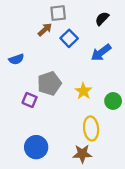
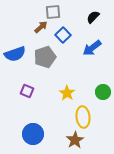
blue semicircle: (16, 59) -> (15, 54), size x1.5
gray pentagon: (49, 83) -> (45, 57), moved
yellow star: (83, 91) -> (67, 93), moved
brown star: (82, 154) -> (75, 140), turned -30

